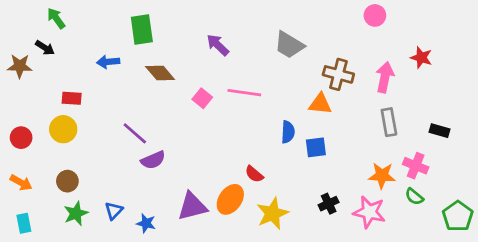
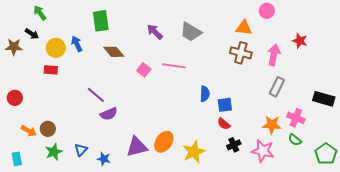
gray trapezoid: (289, 45) -> (191, 32), moved
blue arrow: (108, 62) -> (77, 44), turned 70
orange triangle: (320, 104) -> (244, 28), moved
gray rectangle: (389, 122) -> (277, 87), turned 36
yellow circle: (63, 129) -> (56, 48), moved
black rectangle: (440, 131) -> (324, 99), moved, size x1.5
red semicircle: (254, 174) -> (224, 124), moved
orange arrow: (21, 183) -> (29, 131), moved

